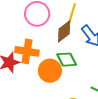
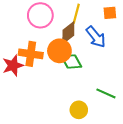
orange circle: (50, 71) -> (59, 51), moved

